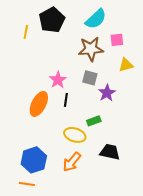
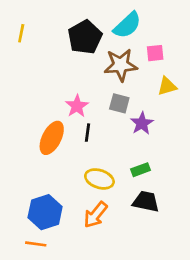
black pentagon: (52, 20) -> (85, 37), moved
yellow line: (26, 32) -> (21, 33), moved
green rectangle: (94, 121) -> (141, 170), moved

